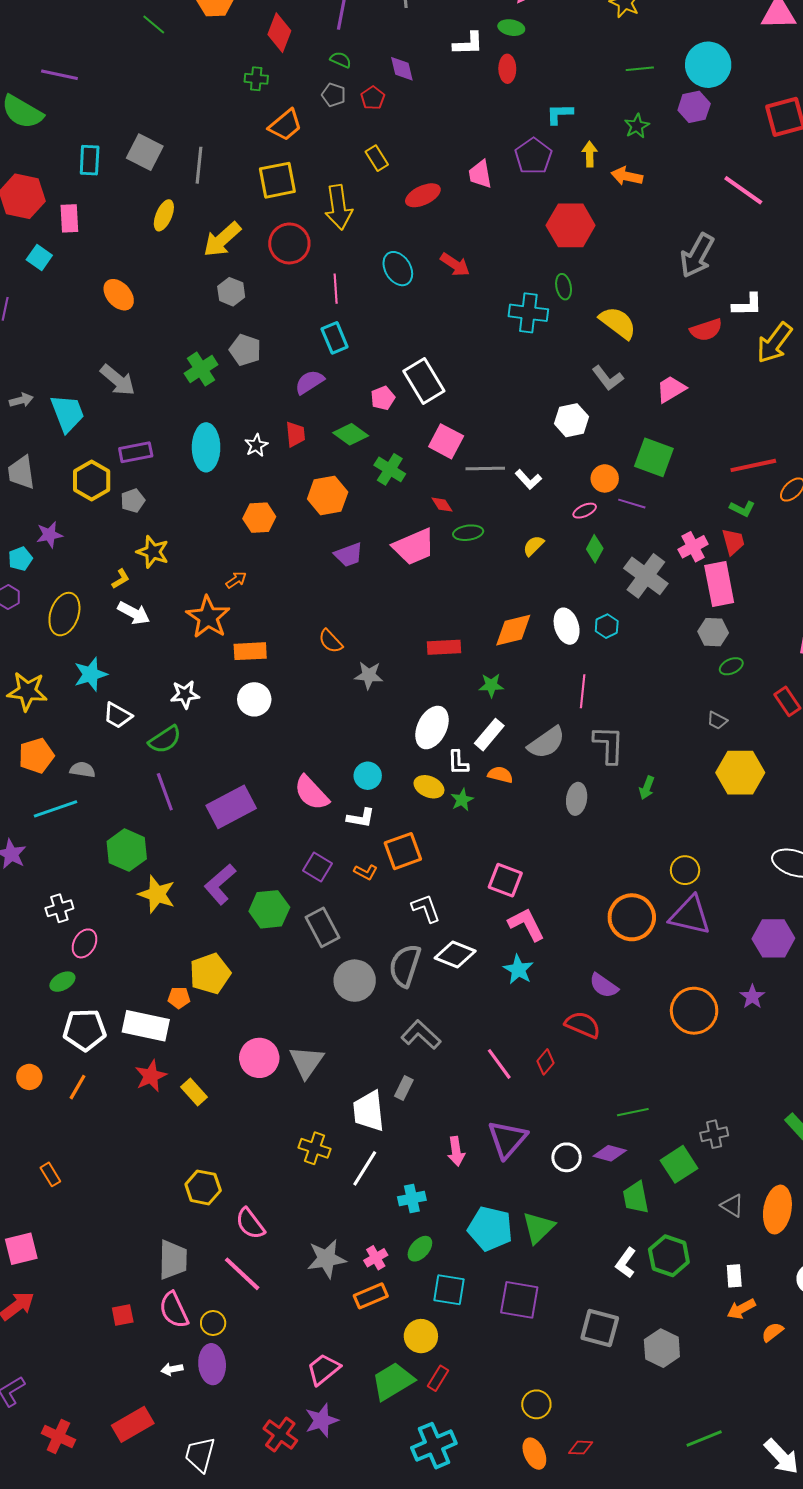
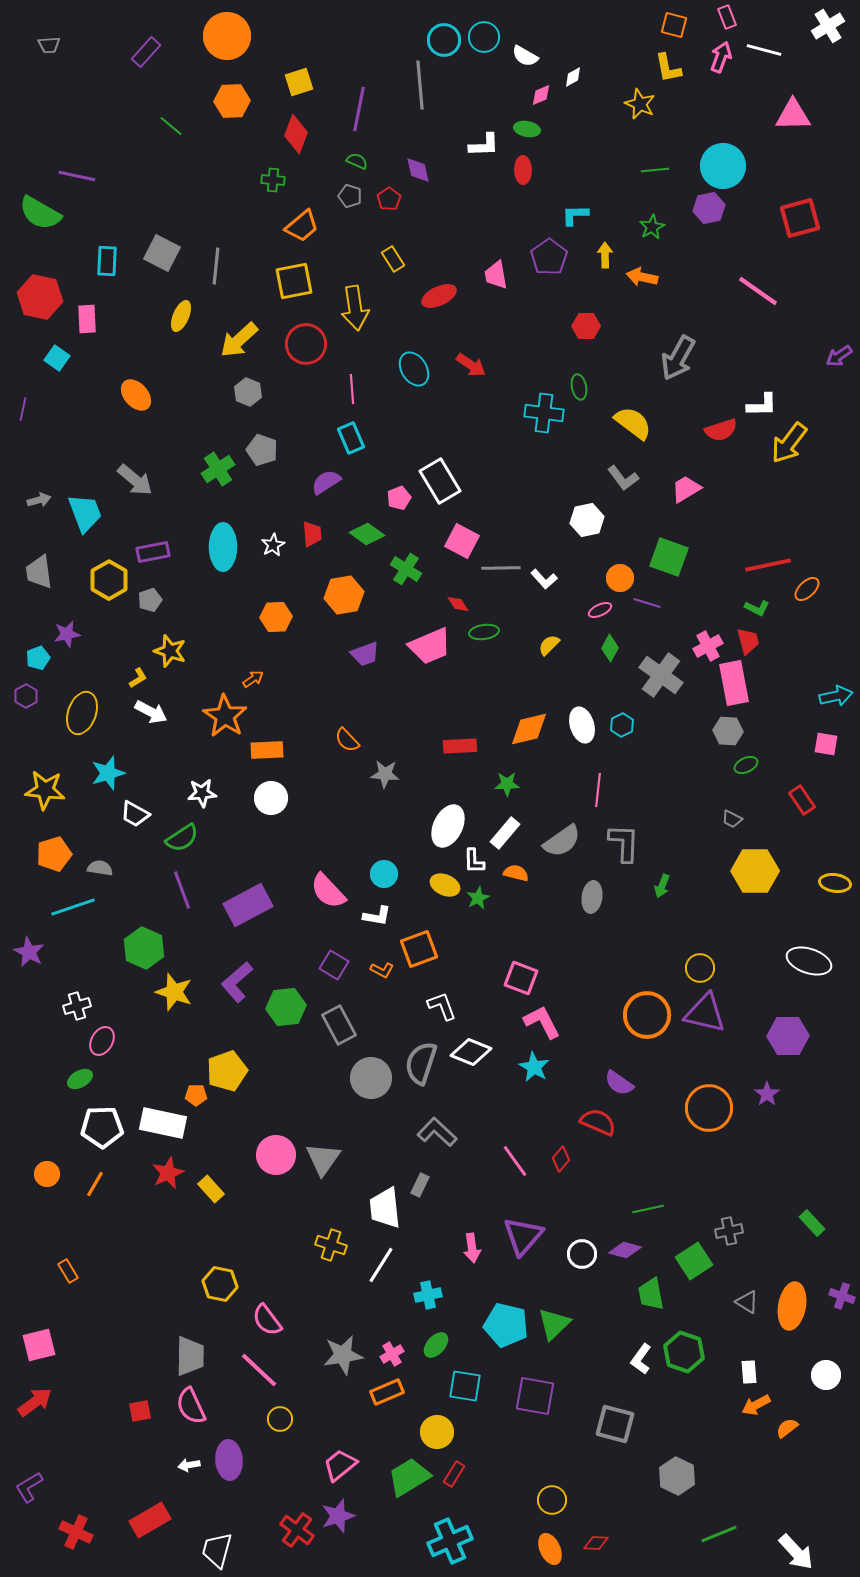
red hexagon: (571, 225) -> (586, 326), size x0.6
gray arrow: (697, 256) -> (678, 358), moved
yellow circle: (213, 1323) -> (280, 1419), moved
gray hexagon: (662, 1348) -> (677, 1476), moved

